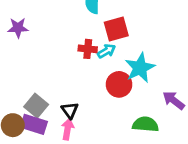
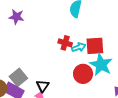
red square: (116, 29) -> (95, 46), moved
cyan star: (140, 68) -> (101, 65), turned -30

